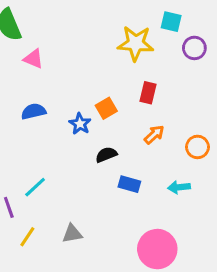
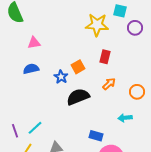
pink triangle: (34, 59) -> (34, 43), moved, turned -32
black semicircle: (106, 155) -> (78, 97), size x1.6
blue rectangle: (129, 184) -> (96, 136), moved
cyan line: (35, 187) -> (35, 128), moved

